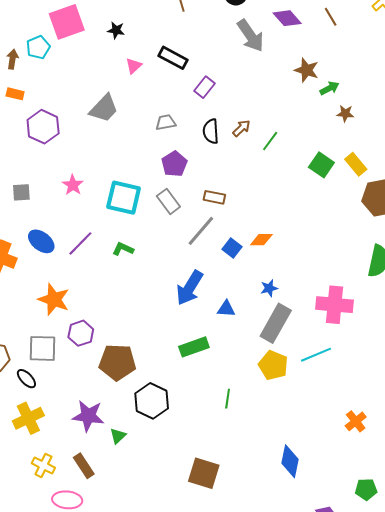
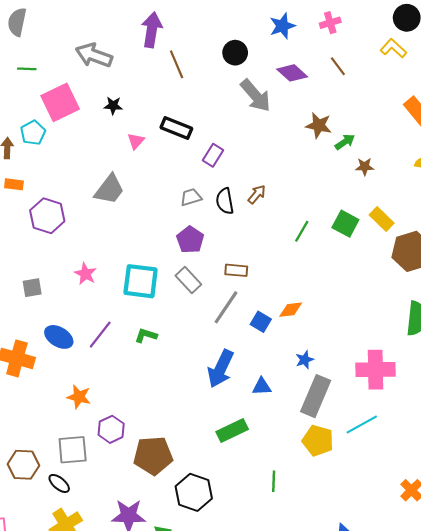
gray trapezoid: (166, 122) -> (191, 197), moved
green line: (270, 141) -> (302, 231), moved
orange star: (54, 299) -> (79, 397), size x0.7

